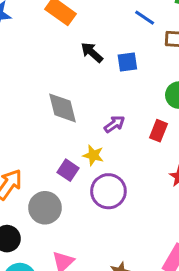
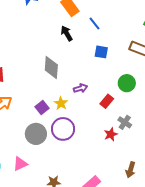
blue line: (145, 18) -> (95, 24), moved
black arrow: (92, 52) -> (67, 33), moved
gray circle: (45, 208) -> (36, 134), moved

